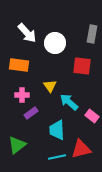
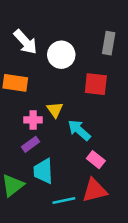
pink cross: (22, 95) -> (33, 120), moved
pink rectangle: (92, 116) -> (96, 160), moved
cyan trapezoid: (57, 130) -> (43, 171), moved

